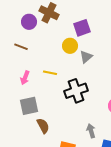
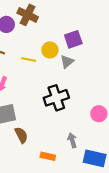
purple square: (82, 28) -> (73, 39), moved
yellow line: (50, 73) -> (29, 60), moved

